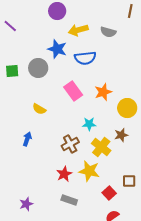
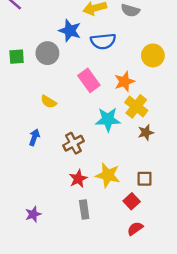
yellow circle: (127, 108) -> (153, 55), moved
cyan star: (89, 124) -> (108, 119), size x1.5
brown cross: (70, 144) -> (73, 143), moved
yellow cross: (101, 147) -> (136, 106), moved
brown square: (129, 181) -> (145, 179), moved
gray rectangle: (69, 200) -> (84, 210), turned 63

